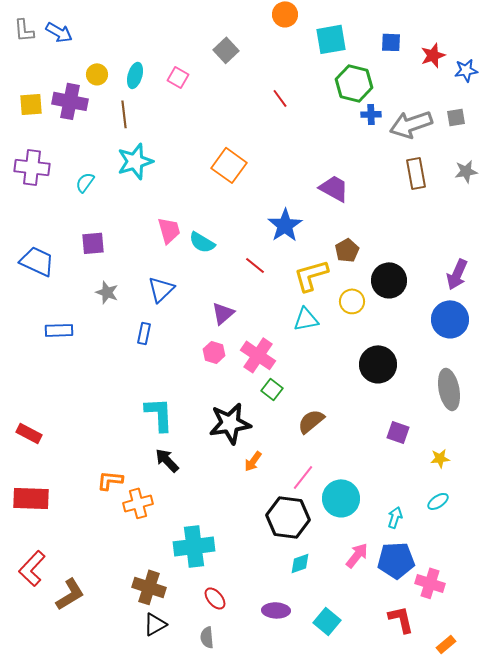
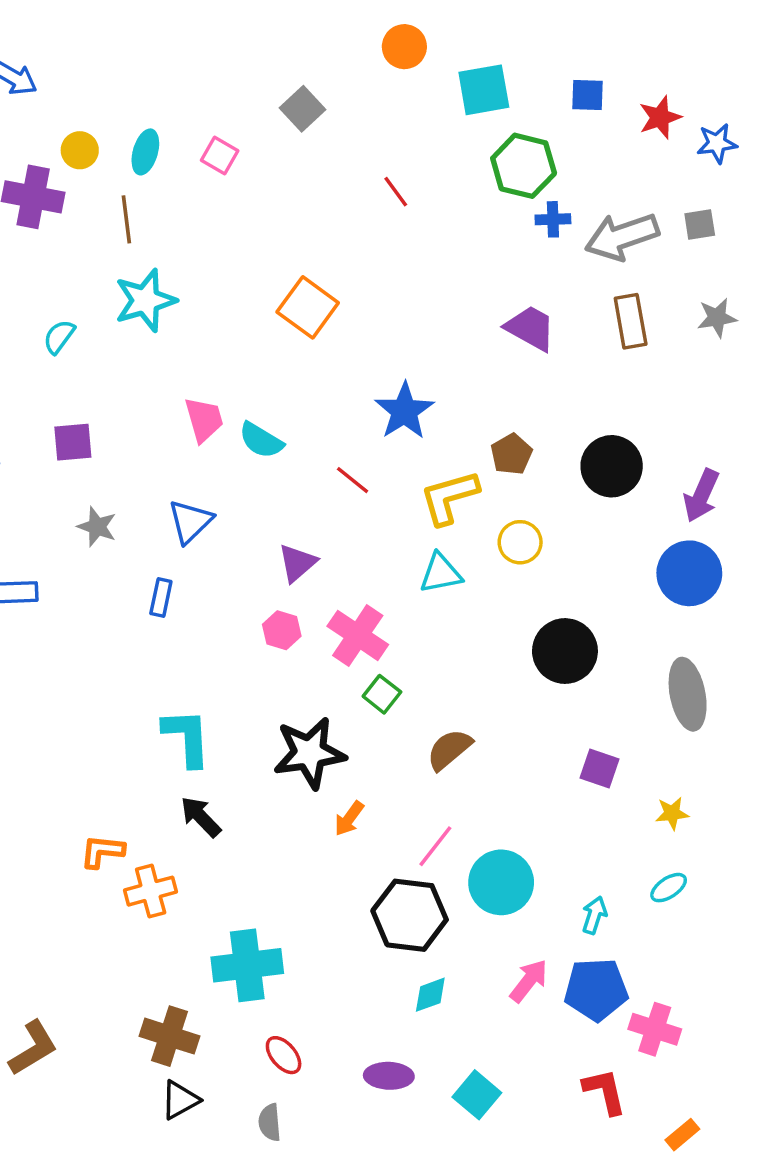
purple trapezoid: (334, 188) -> (530, 328), moved
black circle: (389, 280) -> (612, 466), moved

